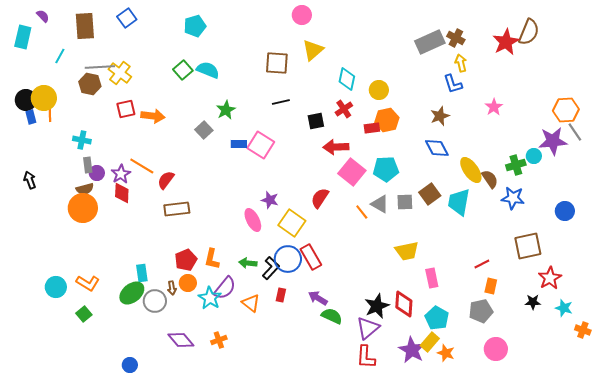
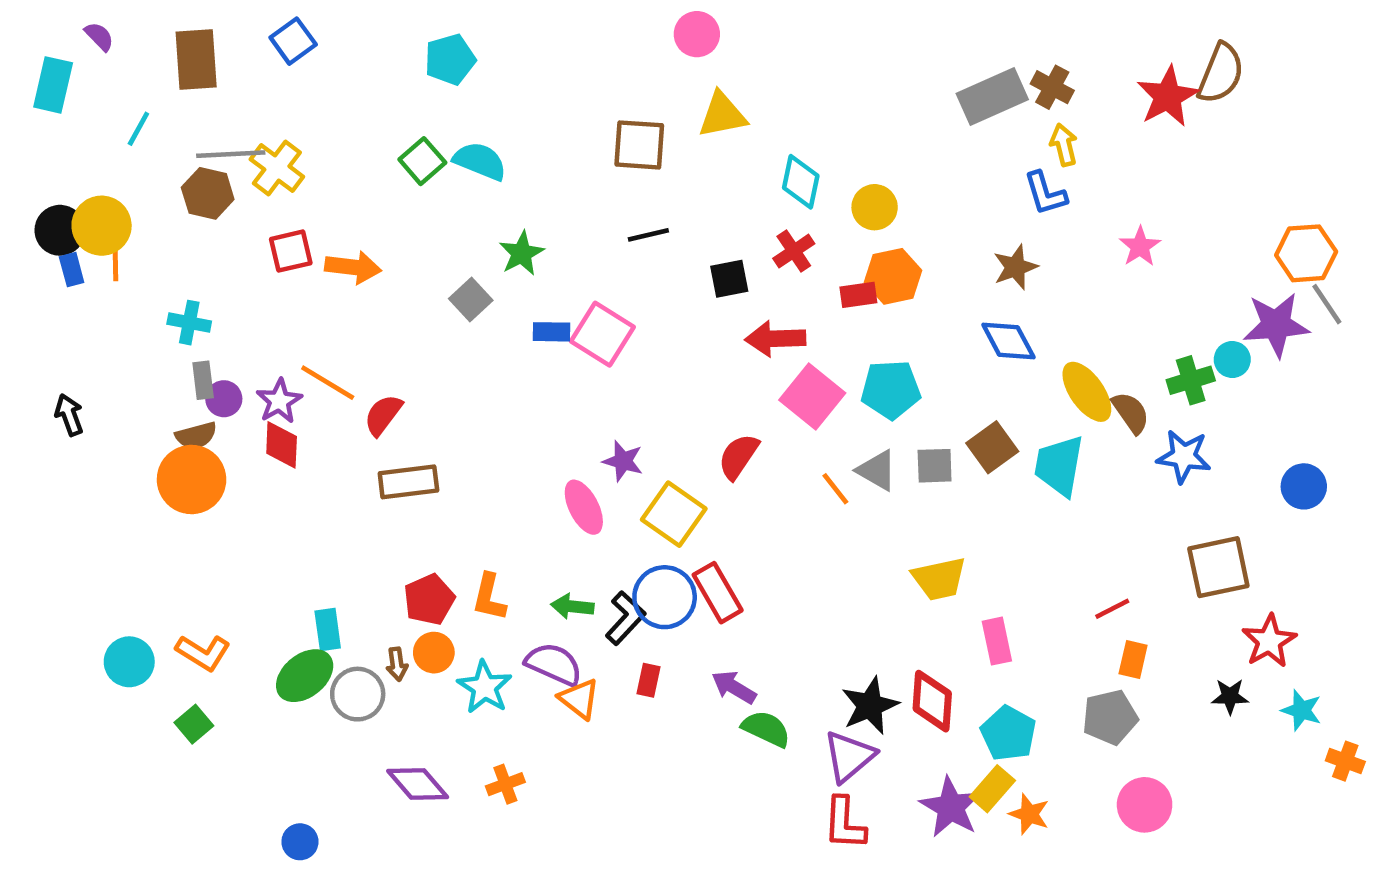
yellow triangle: (313, 50) -> (722, 115), turned 30
purple semicircle: (225, 288) -> (554, 664), moved, turned -105

